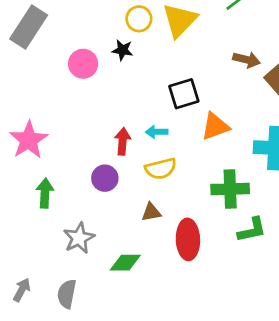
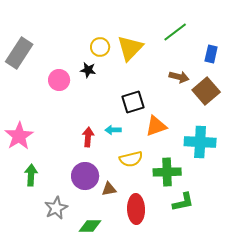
yellow semicircle: (161, 169) -> (131, 159), moved
purple circle: (105, 178) -> (85, 176), moved, size x1.4

